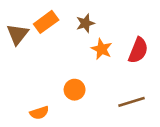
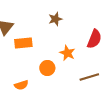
orange rectangle: (46, 22) -> (23, 43), moved, turned 30
orange star: (102, 49) -> (67, 53), moved

